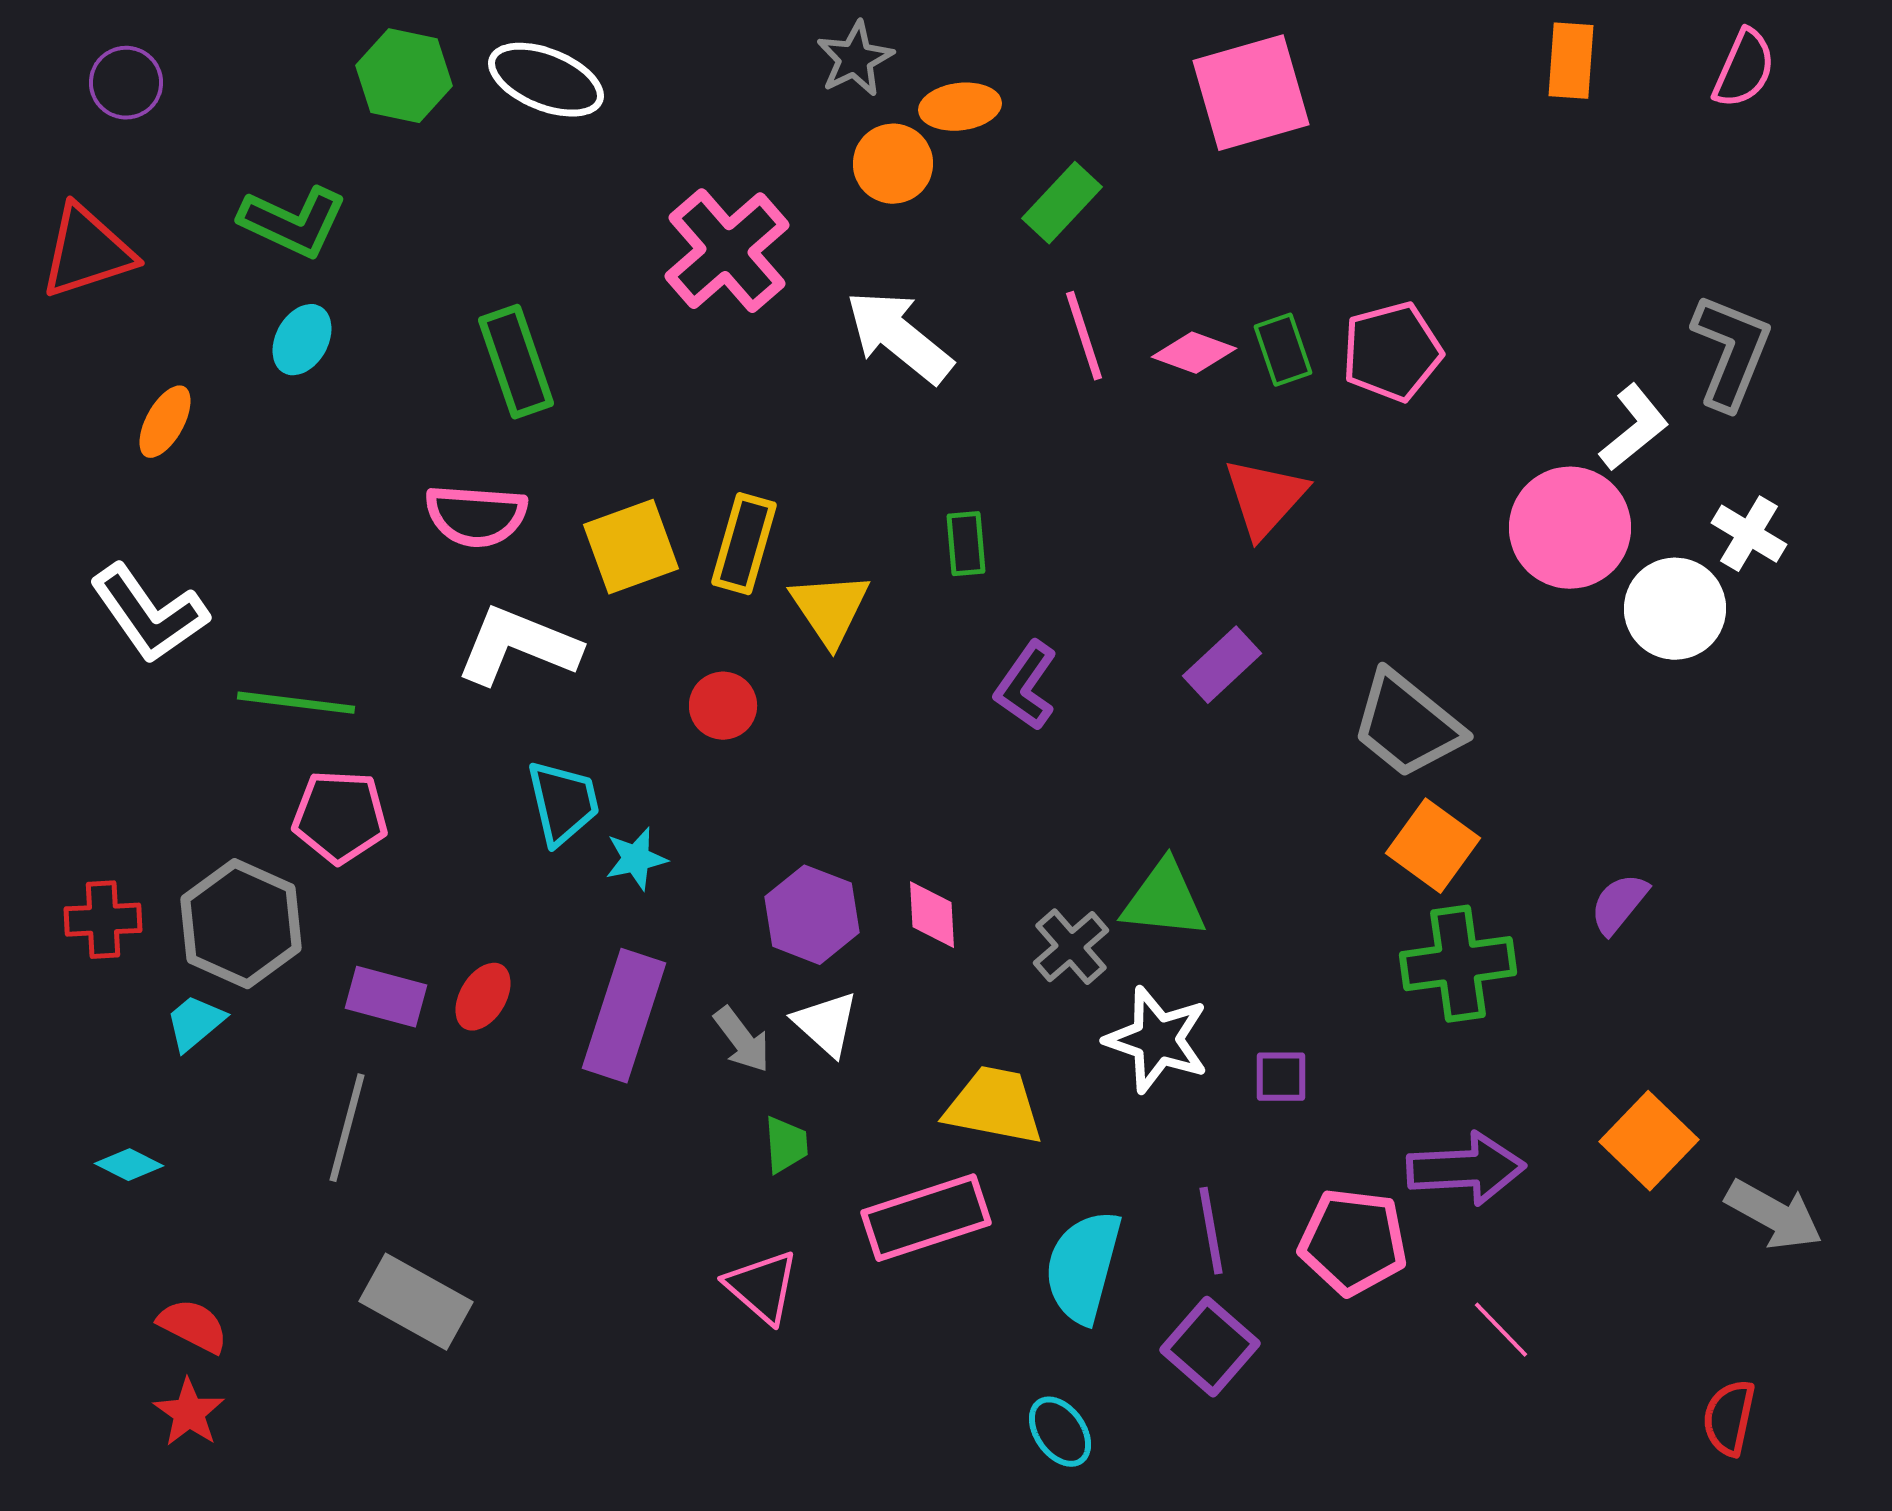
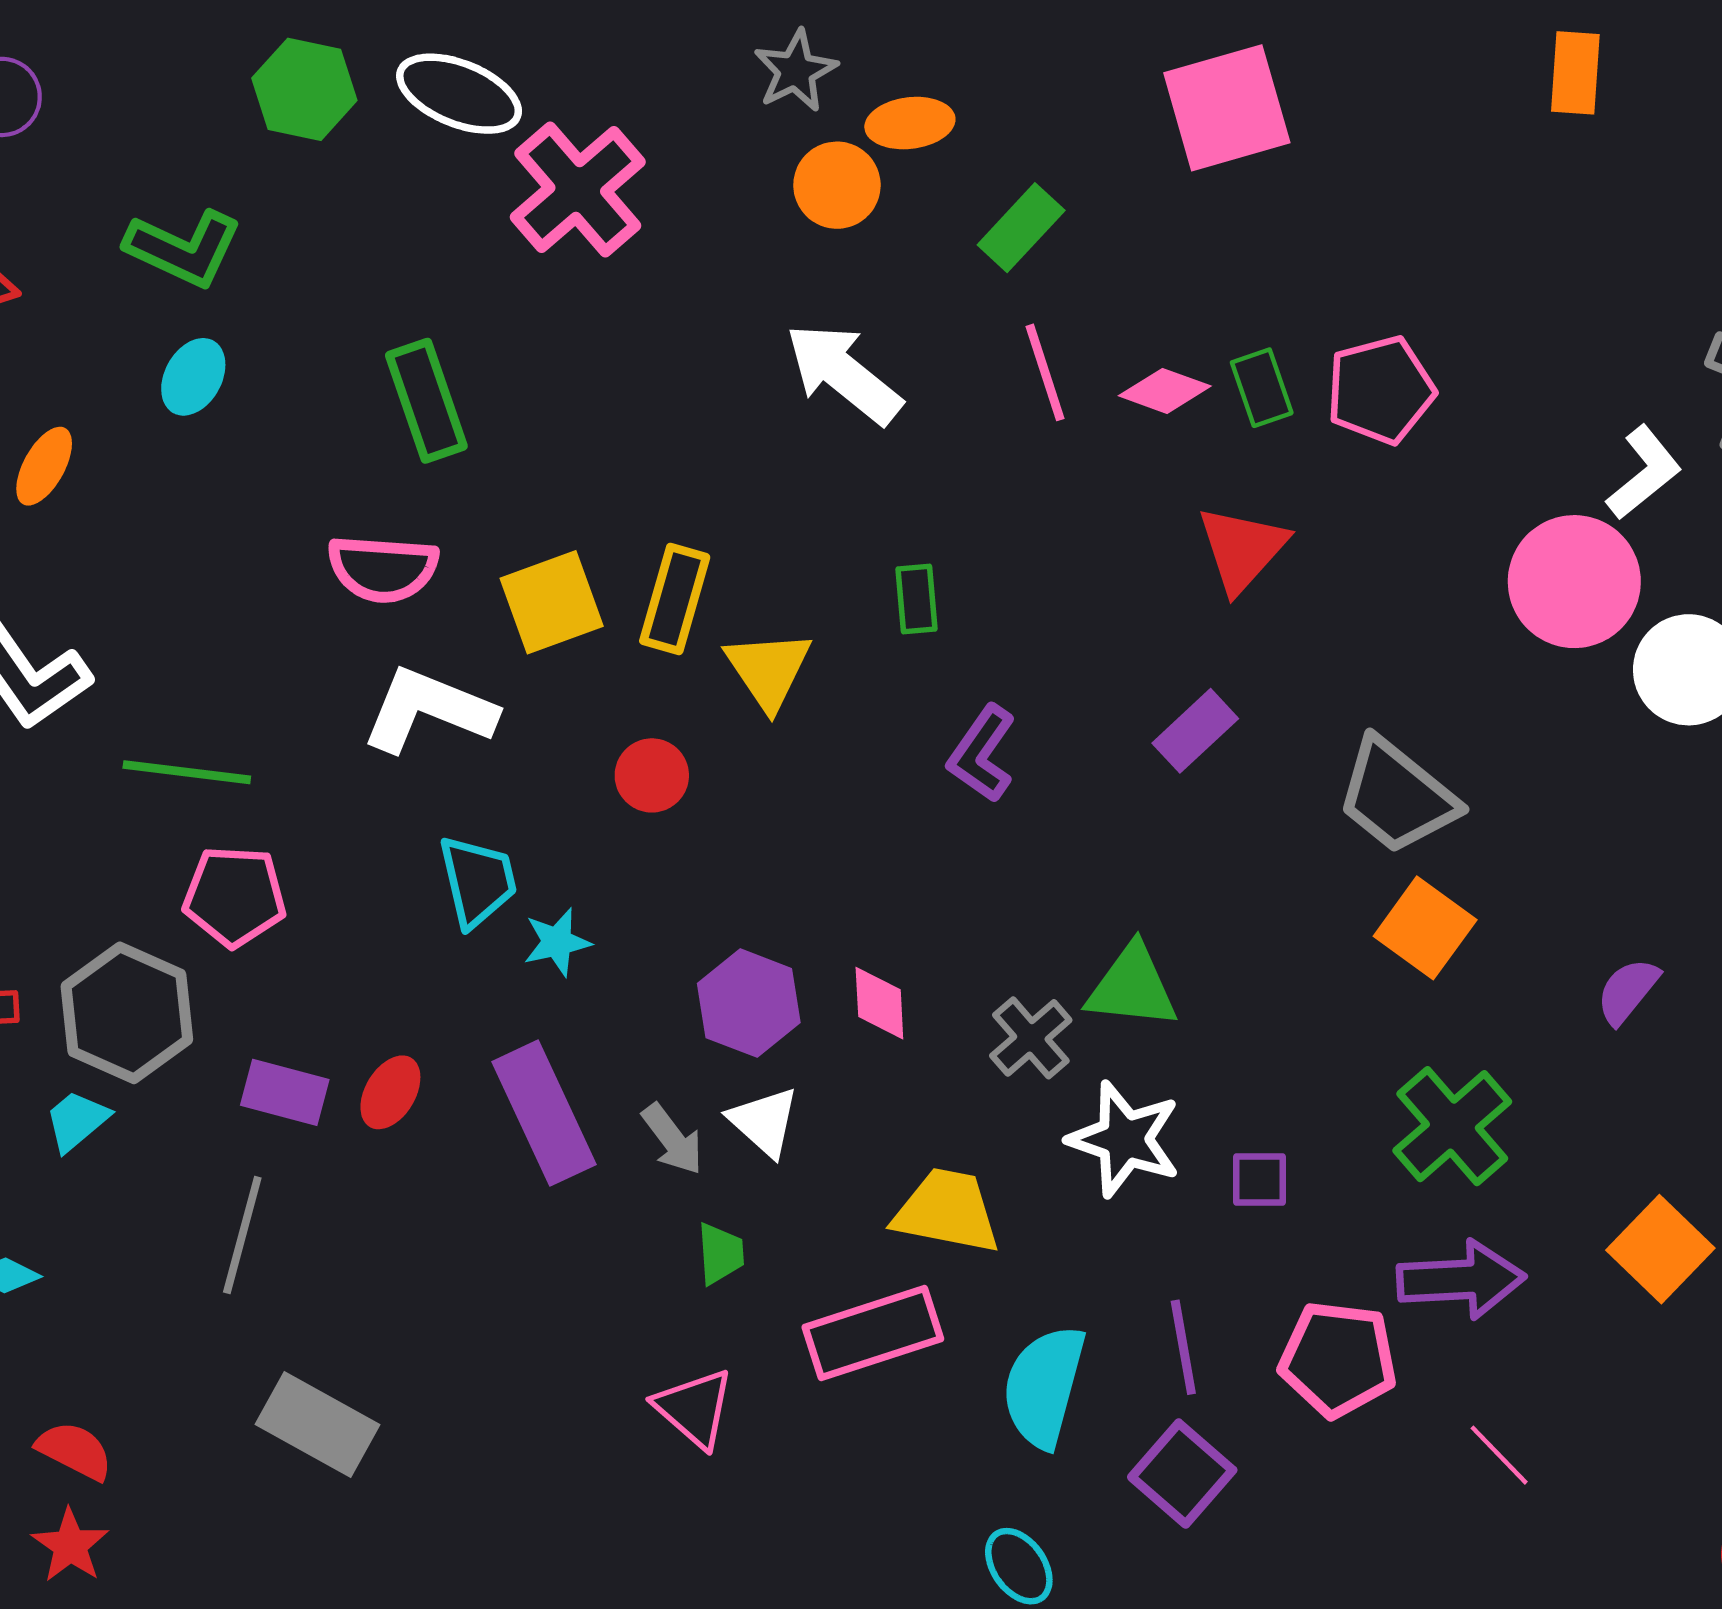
pink cross: (727, 251) -> (578, 190), moved
green cross: (1458, 964) -> (1452, 1126), moved, turned -33
purple rectangle: (624, 1016) -> (544, 1113), turned -43

